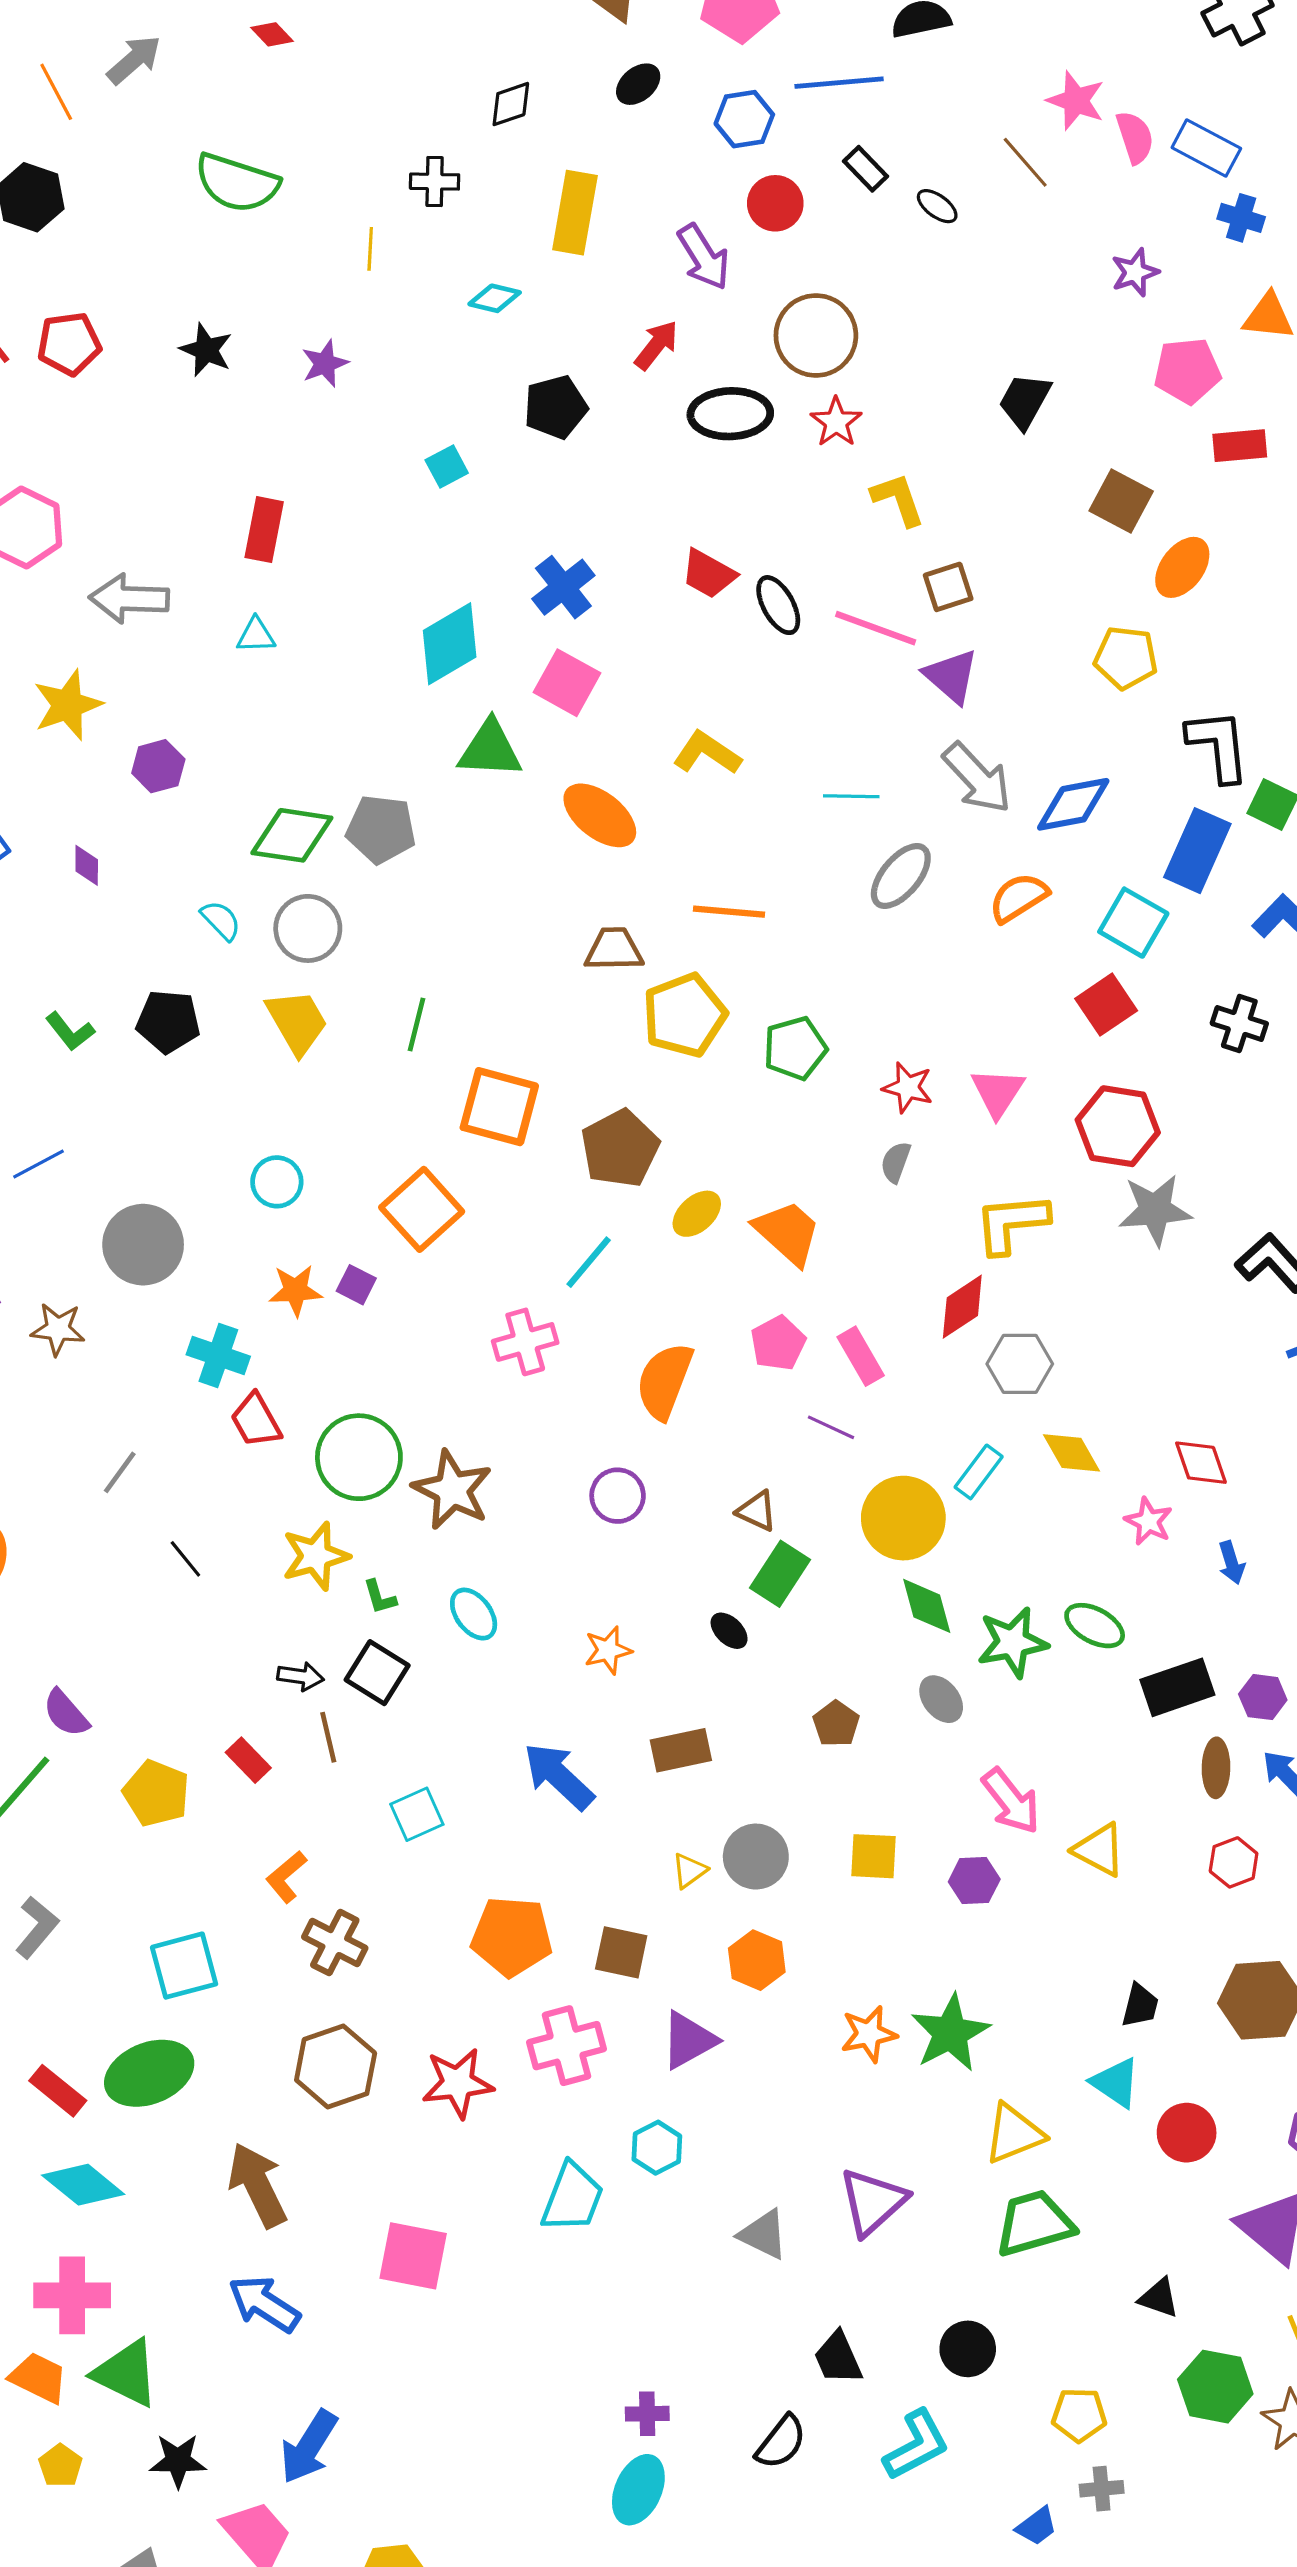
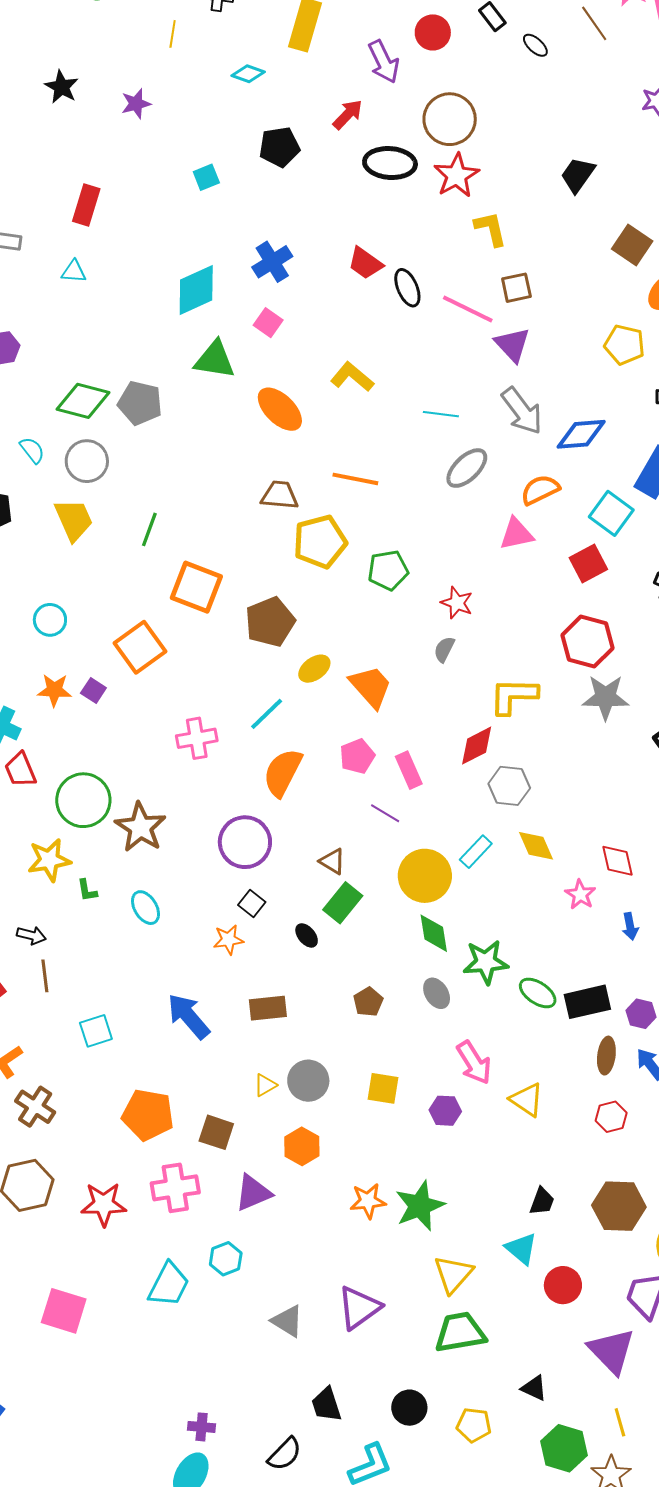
red star: (836, 422) -> (457, 175), size x1.4
pink square: (567, 683) -> (268, 323), size x0.7
pink triangle: (998, 1092) -> (516, 534), moved, turned 39
cyan line: (589, 1262) -> (267, 714), moved
purple circle: (618, 1496) -> (245, 842), size x1.5
green ellipse: (1095, 1626) -> (538, 993), moved
black square: (377, 1673) -> (252, 903), moved, size x0.7
yellow triangle: (1014, 2134) -> (453, 1274), turned -33
yellow pentagon: (1079, 2415) -> (474, 1425), moved

